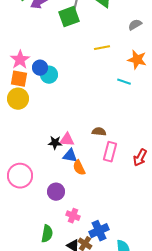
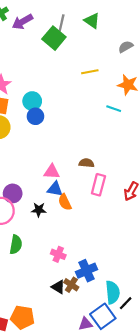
green square: (69, 17) -> (54, 38), turned -30
blue circle: (40, 68) -> (35, 116), moved
black star: (55, 143) -> (39, 210), moved
purple circle: (56, 192) -> (13, 193), moved
green semicircle: (47, 234) -> (16, 245), moved

